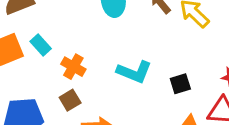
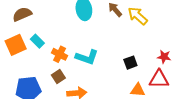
cyan L-shape: (134, 72) -> (87, 57), moved

